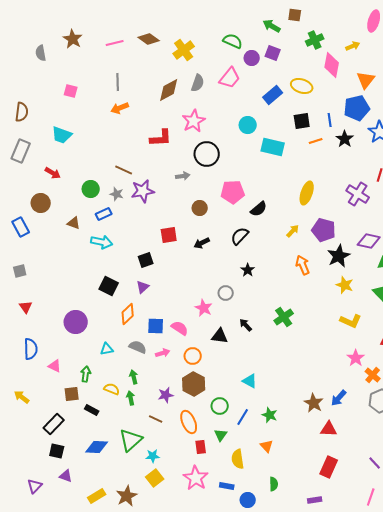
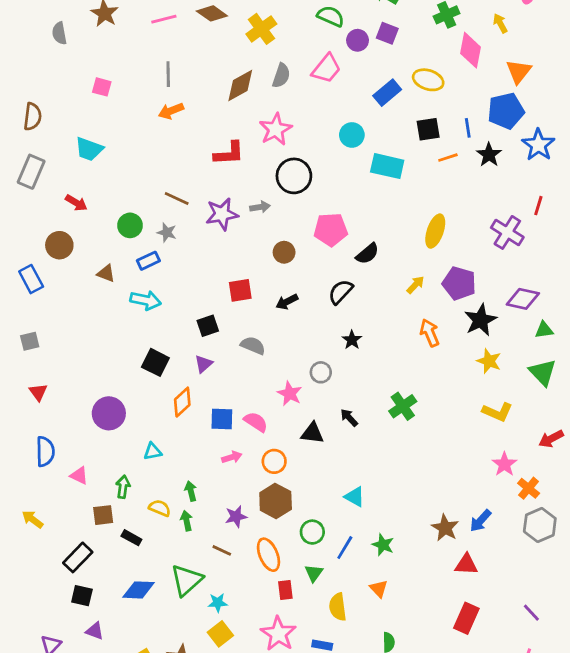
yellow arrow: (353, 46) -> (500, 23), turned -96
purple star: (143, 191) -> (222, 214), moved
gray semicircle: (138, 347) -> (253, 346), moved

